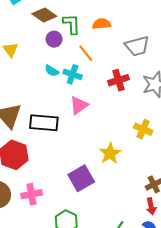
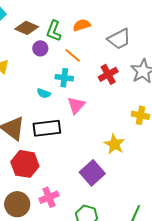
green L-shape: (72, 24) -> (54, 31), turned -145
cyan semicircle: (52, 71) -> (44, 93), moved

